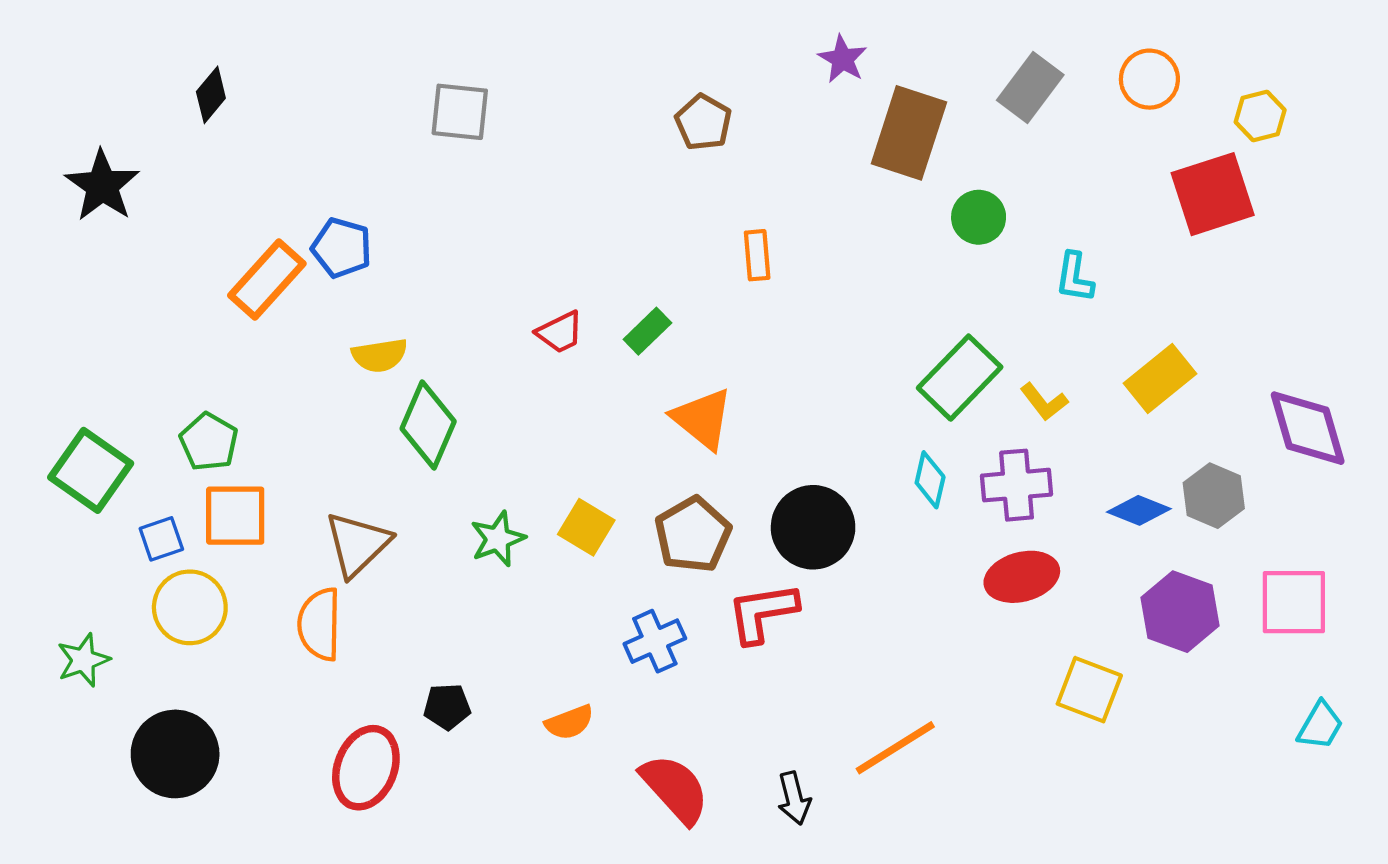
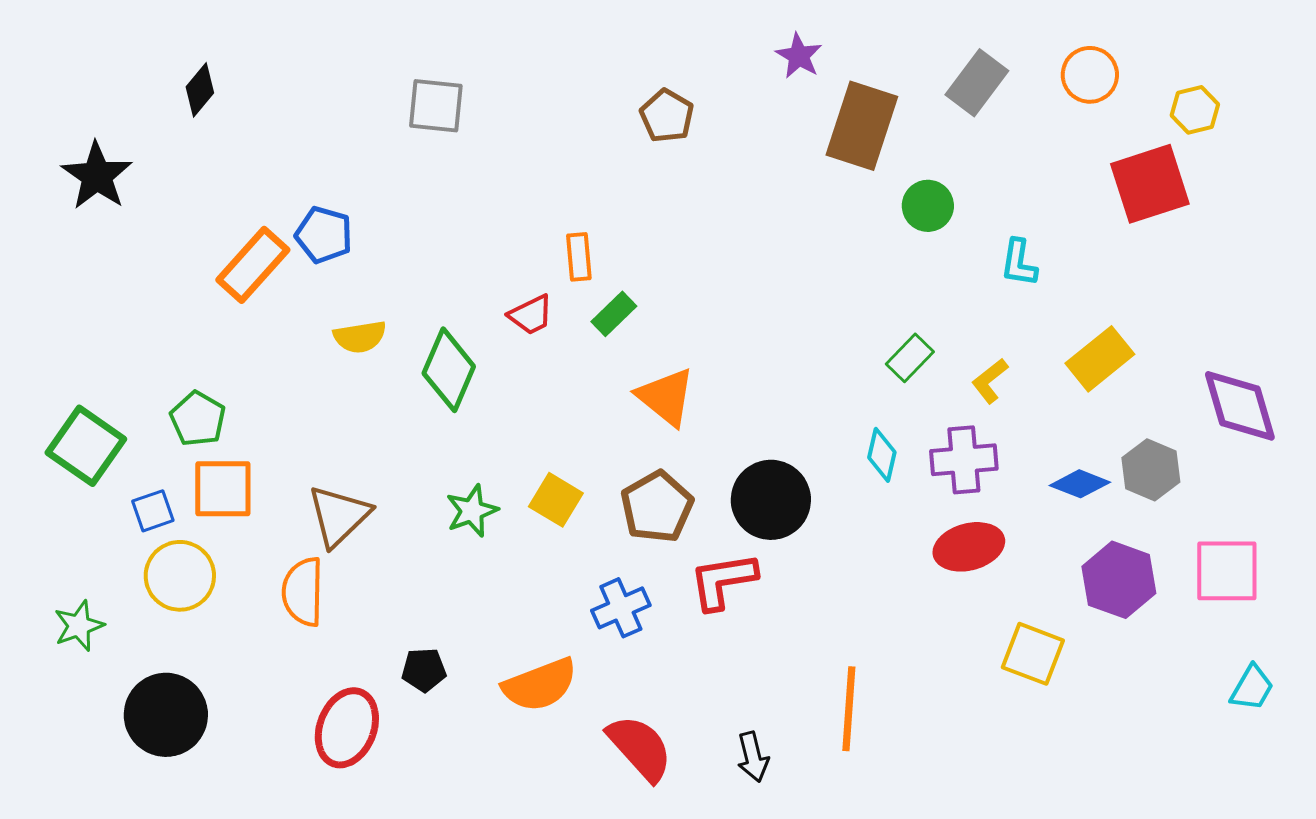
orange rectangle: (757, 255) -> (579, 257), moved
green rectangle: (960, 378) -> (910, 358), size x0.6
yellow L-shape: (1044, 402) -> (990, 381), turned 90
green diamond: (428, 425) -> (449, 370), moved
orange semicircle: (569, 722) -> (540, 685), size x1.6
orange line: (895, 748) -> (849, 709), turned -54

